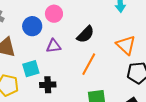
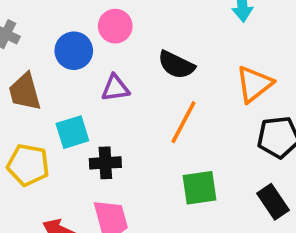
black semicircle: (85, 34) -> (176, 65), turned 72
orange triangle: (126, 45) -> (254, 84), turned 40

